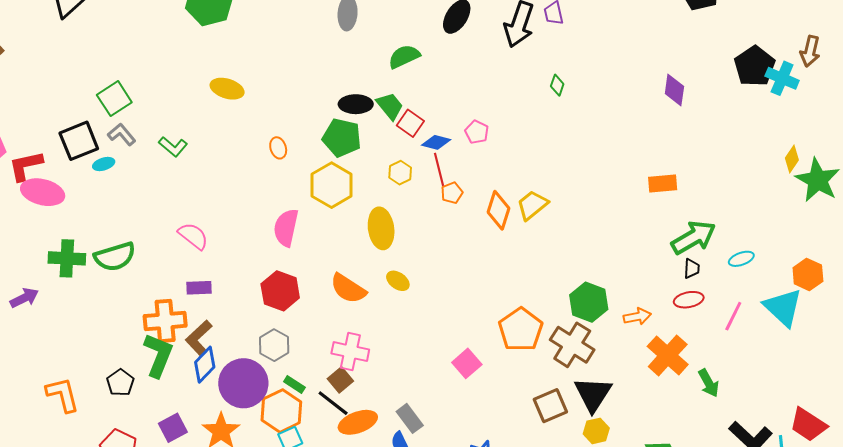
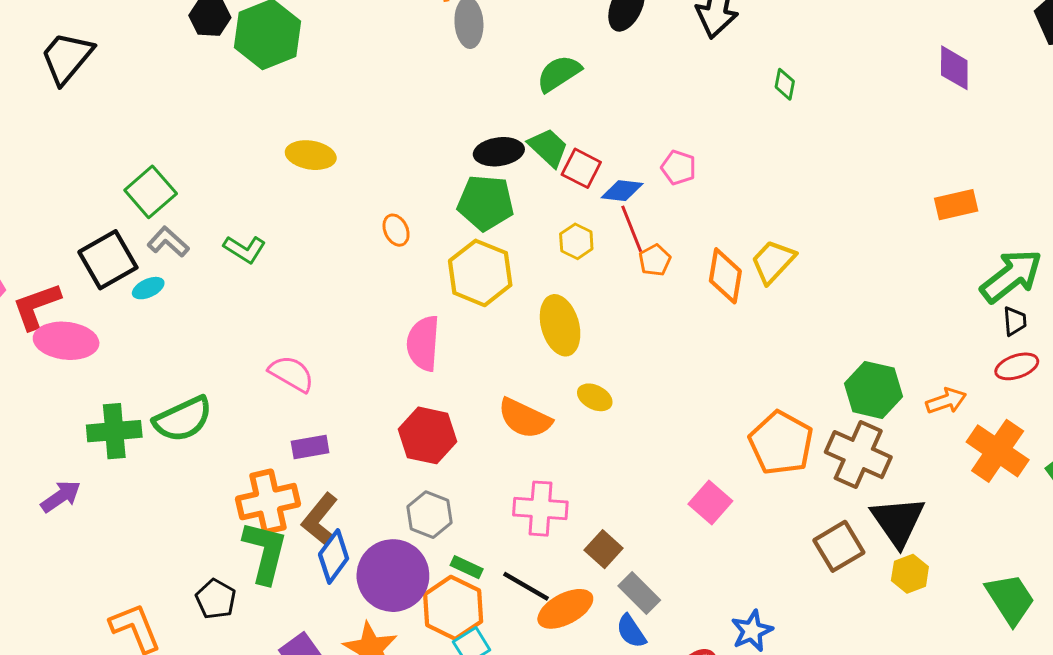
brown square: (340, 380) -> (604, 549), moved

